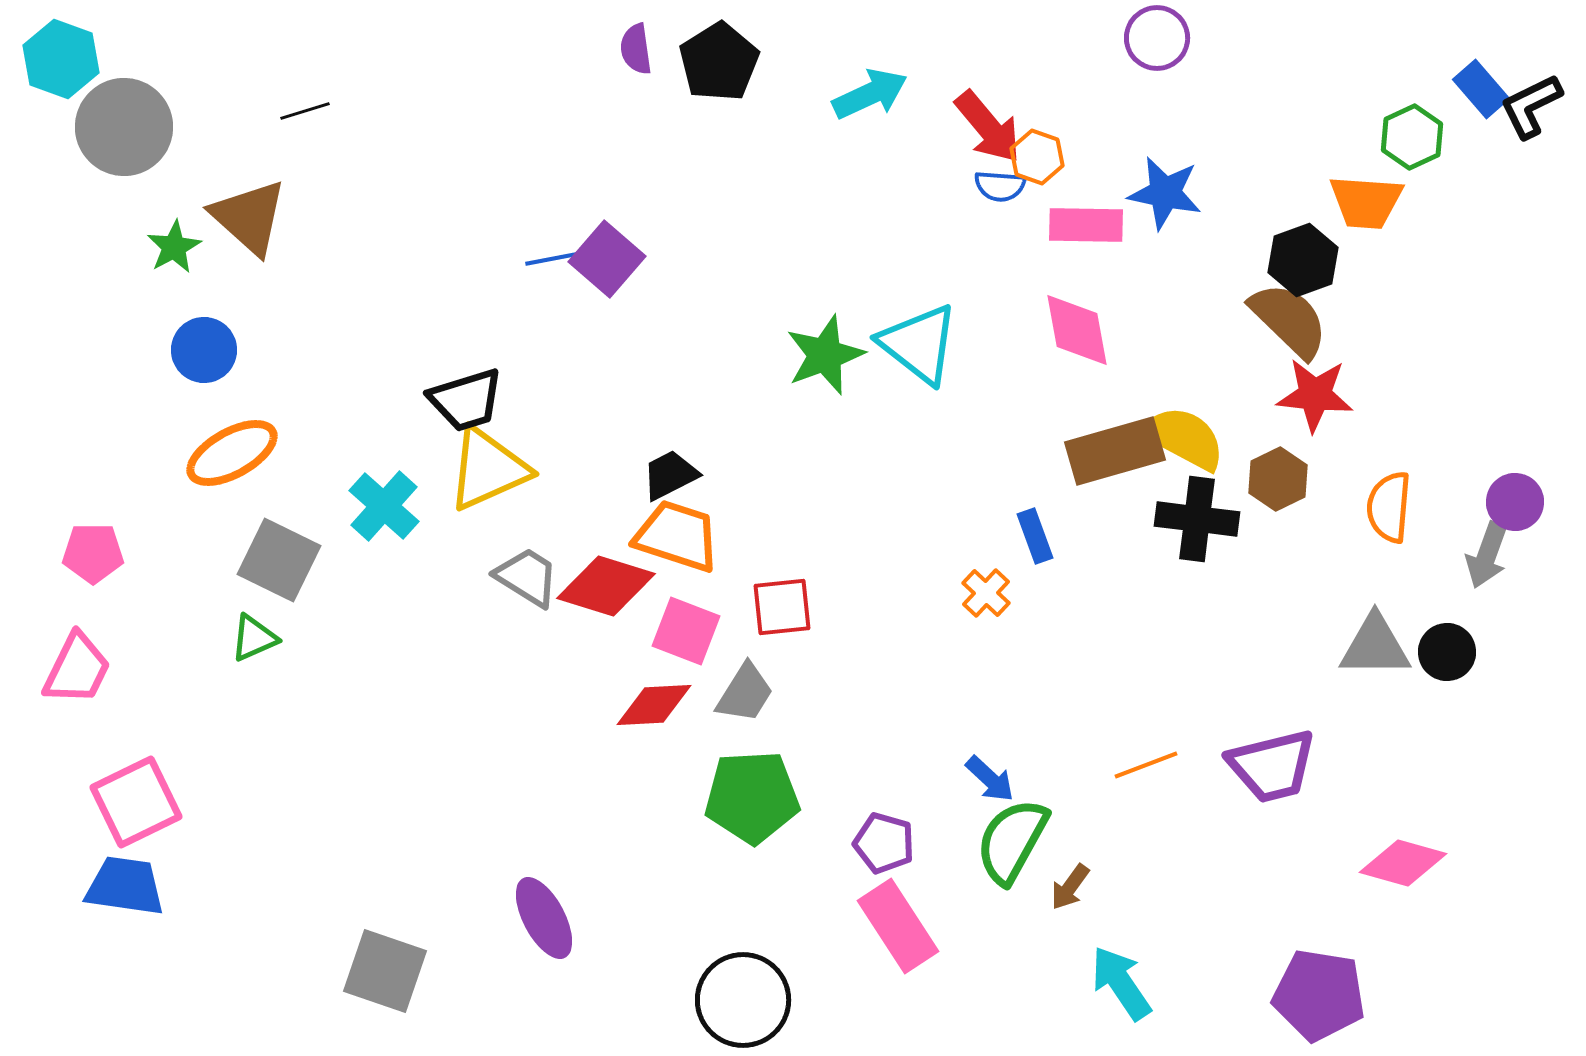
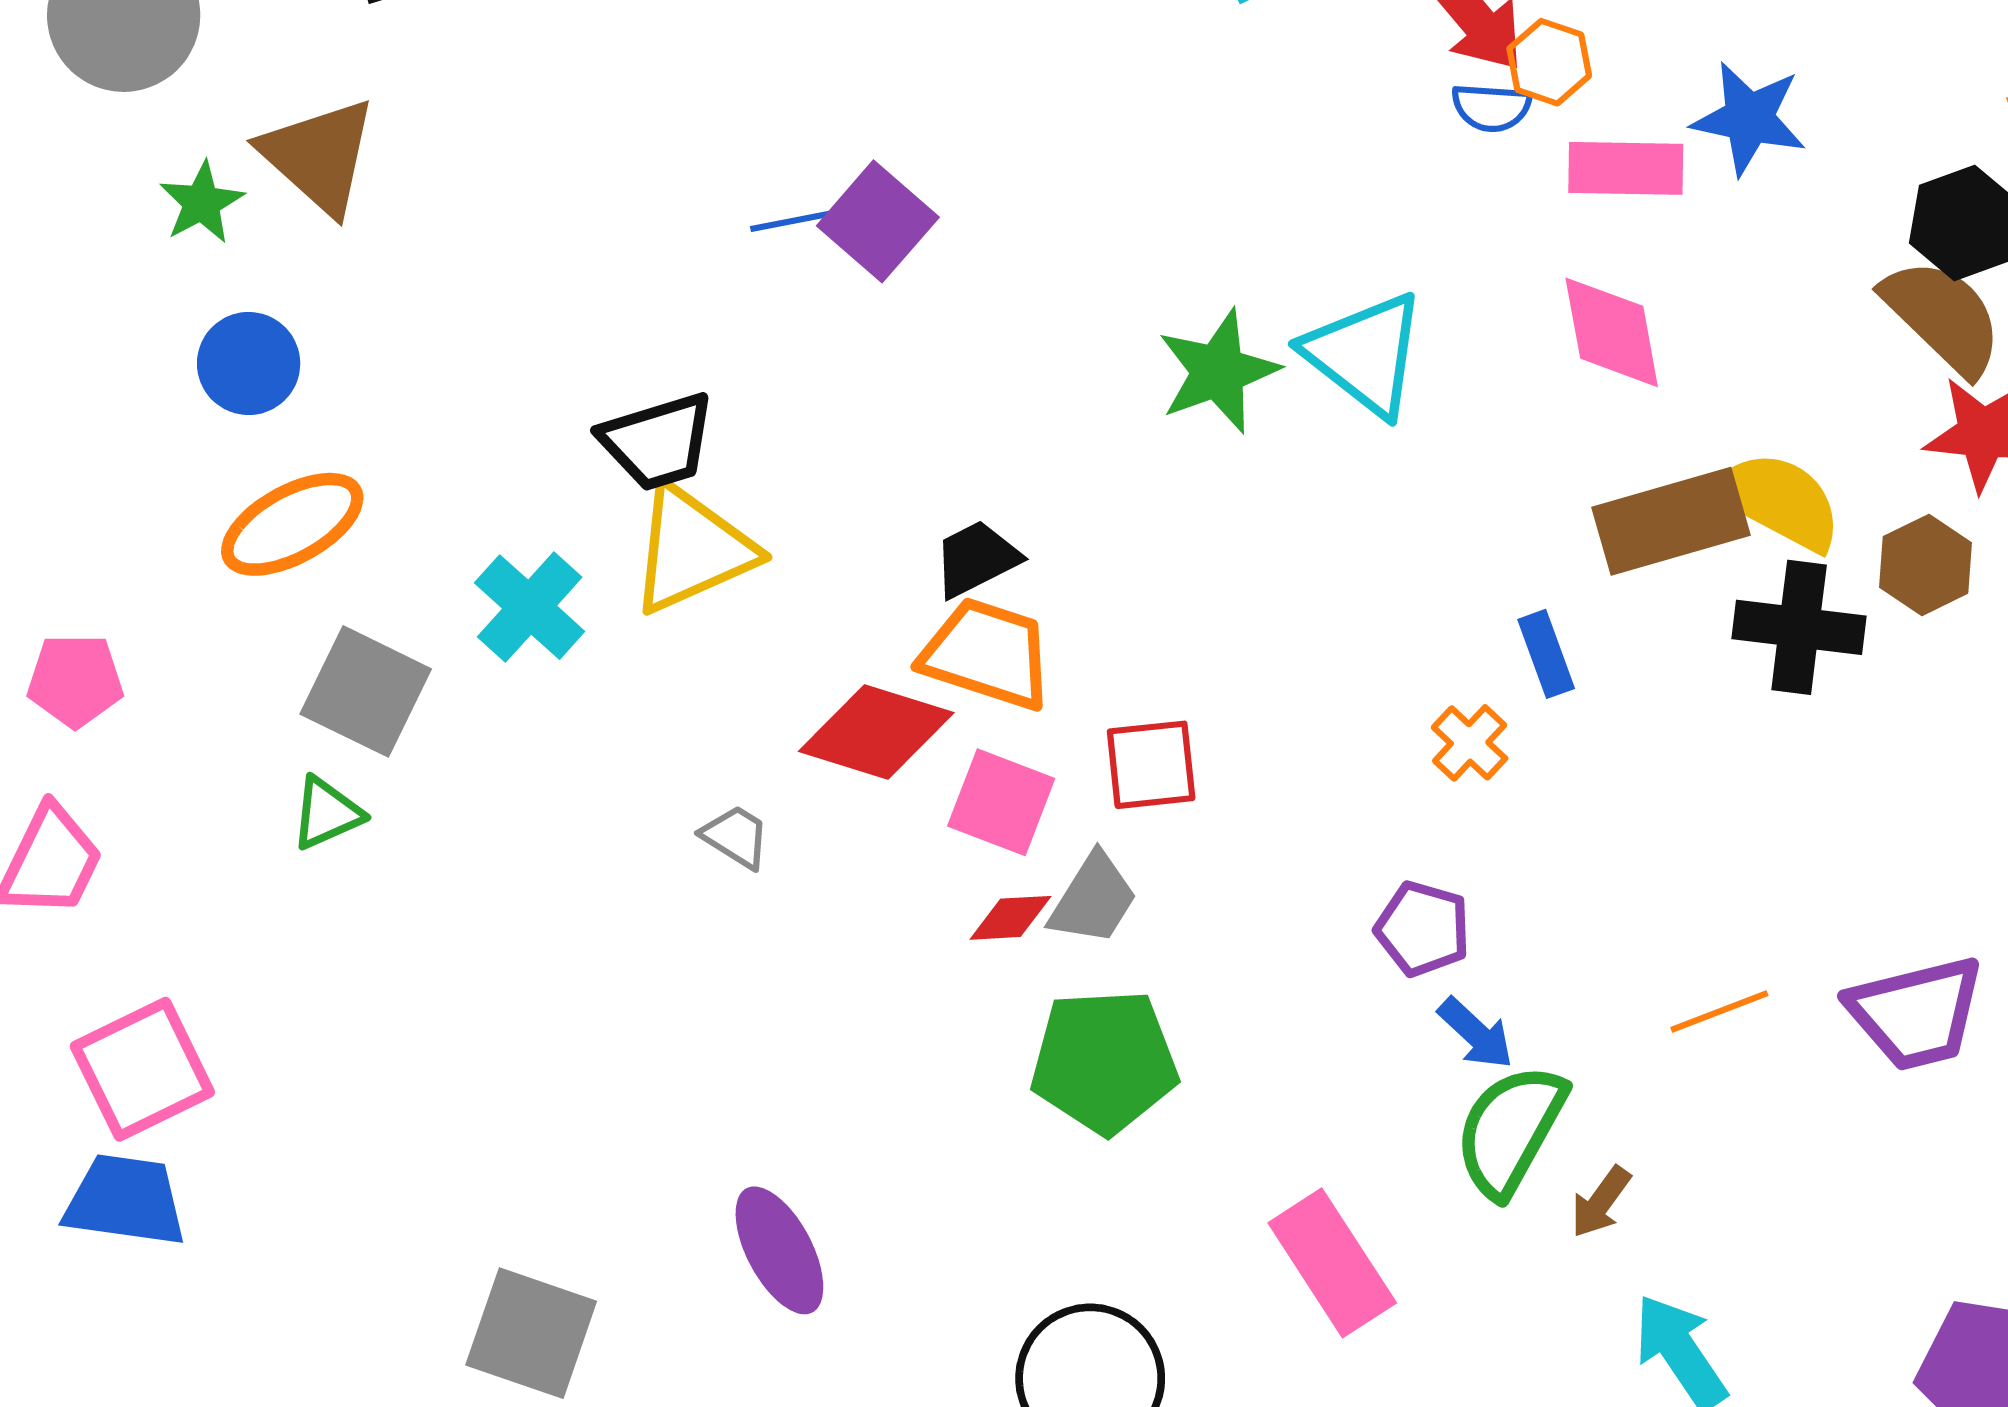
gray trapezoid: (527, 577) -> (736, 837), moved, size x0.7
red diamond: (654, 705) -> (1011, 918), moved, size x0.7
purple pentagon: (884, 843) -> (1423, 929), moved

